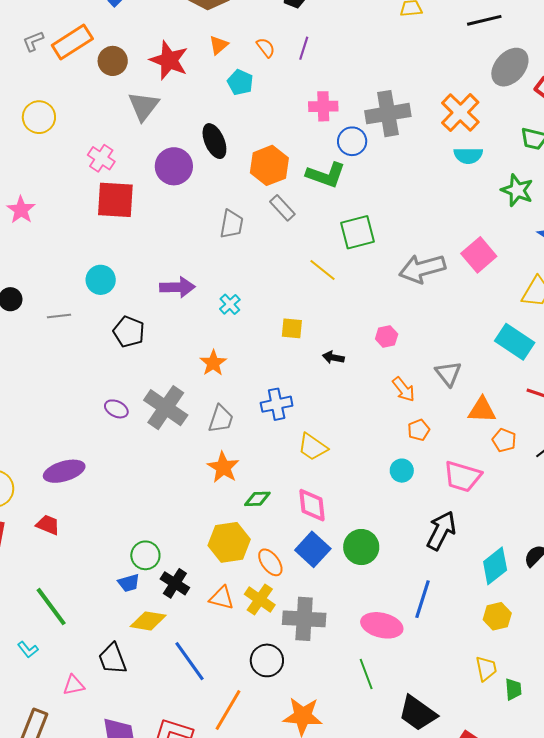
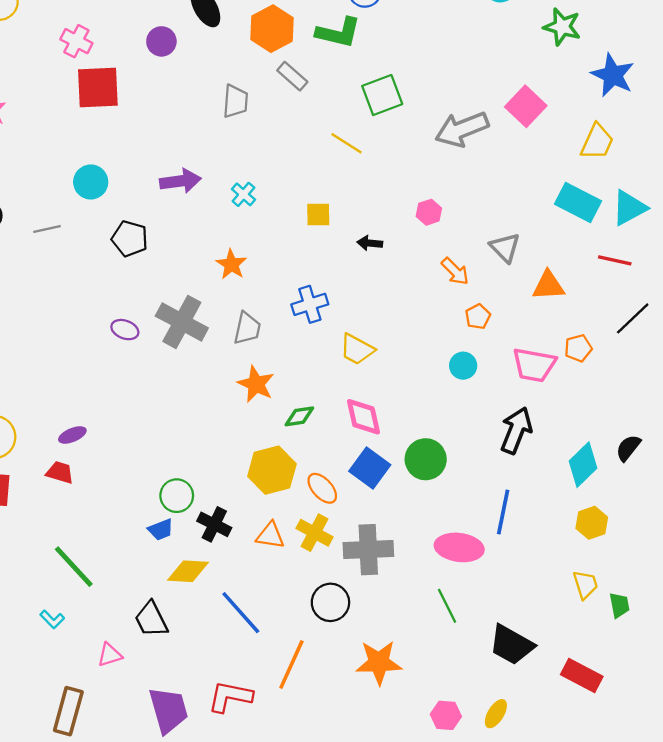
purple circle: (174, 166) -> (161, 41), size x0.7
orange pentagon: (504, 440) -> (578, 348), moved, turned -30
purple ellipse: (64, 471) -> (72, 435), moved, size x0.6

